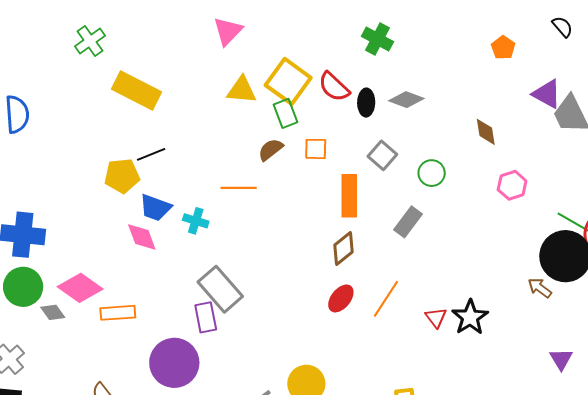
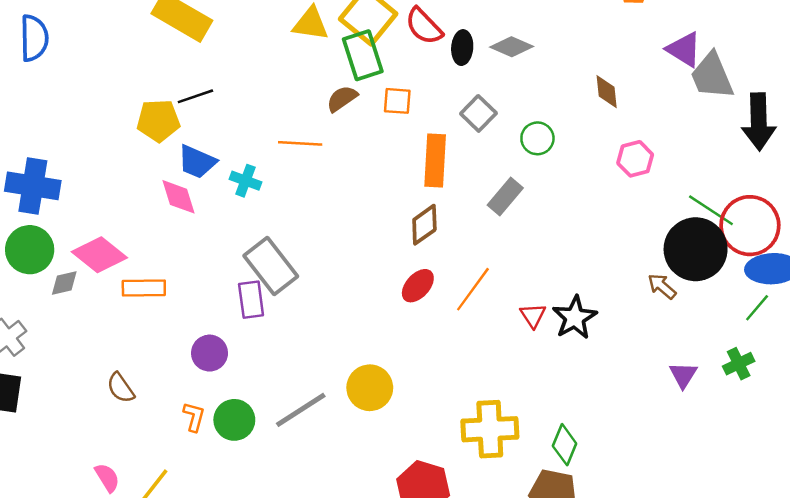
green rectangle: (285, 113) -> (363, 55), size x1.4
gray diamond: (53, 312) -> (64, 283), turned -70
purple circle: (174, 363) -> (210, 353), size x0.6

